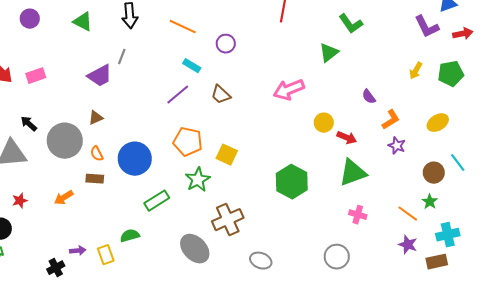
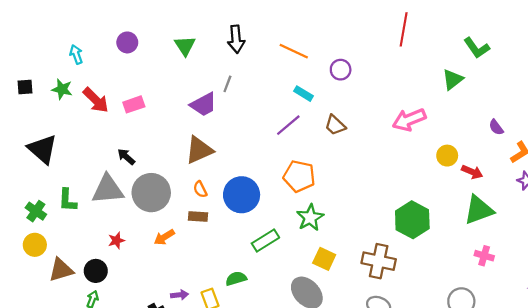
green triangle: (83, 22) -> (185, 46), turned 30
brown triangle: (96, 118) -> (199, 150), size x1.8
gray circle: (65, 141) -> (151, 193), moved
yellow square: (227, 155) -> (324, 259), moved
brown cross: (228, 220) -> (379, 261), moved, turned 36

